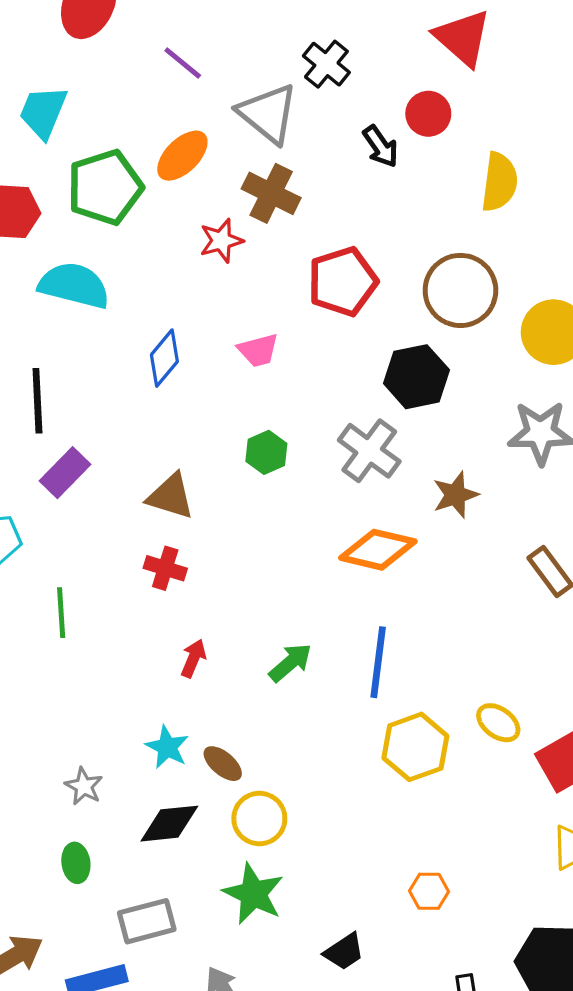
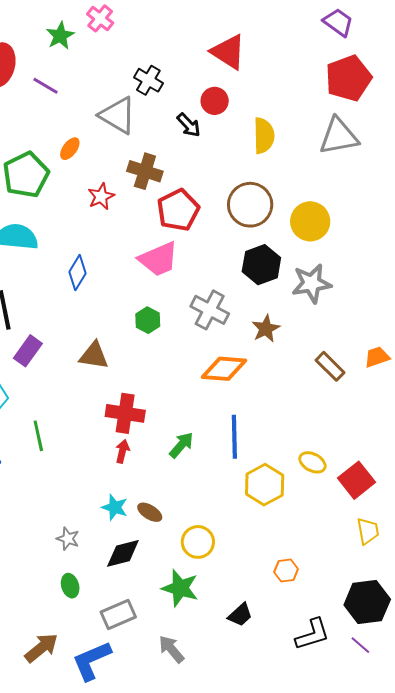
purple line: (183, 63) -> (45, 86), moved
orange ellipse: (182, 156) -> (70, 149), size x0.7
brown cross: (271, 193) -> (145, 171), moved
pink trapezoid: (258, 350) -> (158, 259), moved, size x1.6
black hexagon: (416, 377) -> (261, 265), moved
red cross: (165, 568) -> (125, 413), moved, size x1.5
yellow circle: (259, 819) -> (198, 542), moved

